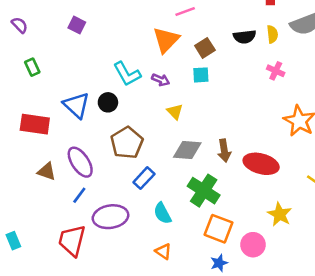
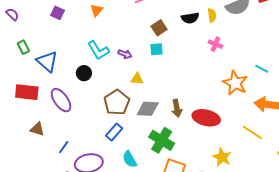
orange triangle: (166, 40) -> (96, 10), moved, size x0.6
blue triangle: (76, 105) -> (47, 61), moved
yellow triangle: (175, 112) -> (137, 79), turned -40
brown pentagon: (127, 143) -> (117, 102), moved
purple ellipse: (80, 162) -> (61, 100), moved

